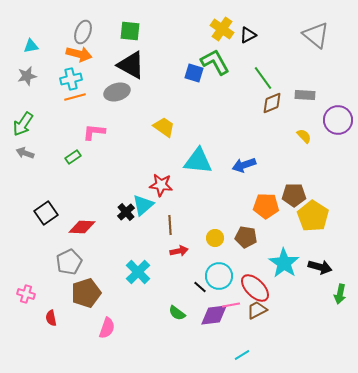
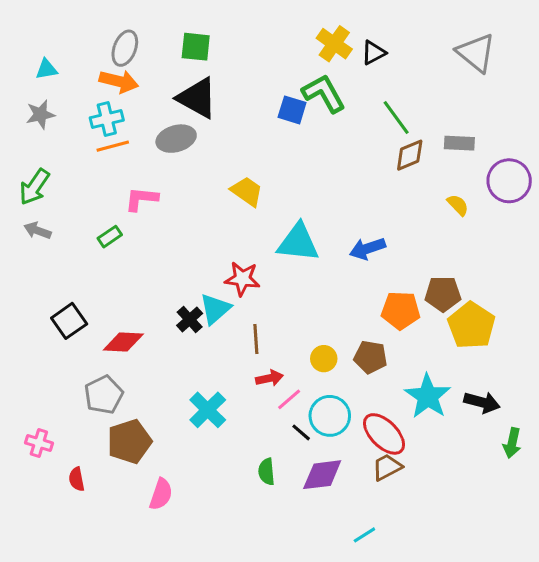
pink line: (231, 305) -> (289, 399), moved, turned -30
green semicircle: (177, 313) -> (266, 472), turned 48

